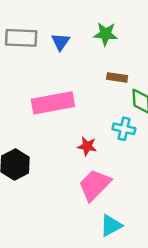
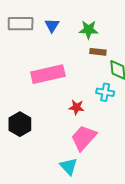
green star: (106, 34) -> (89, 30), moved
cyan triangle: (111, 226) -> (69, 166), moved, turned -42

